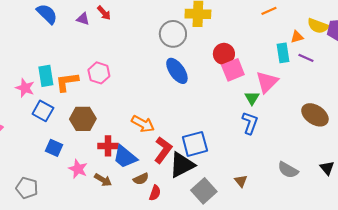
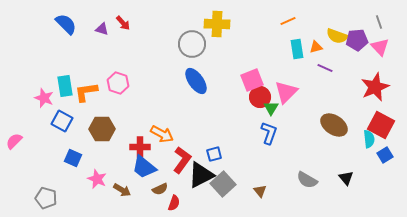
cyan rectangle: (283, 53) -> (297, 49), moved
red circle: (224, 54) -> (260, 97), moved
blue square: (195, 144) -> (214, 154), size x0.6
red cross: (108, 146) -> (140, 147), moved
gray square: (204, 191) -> (223, 184), moved

